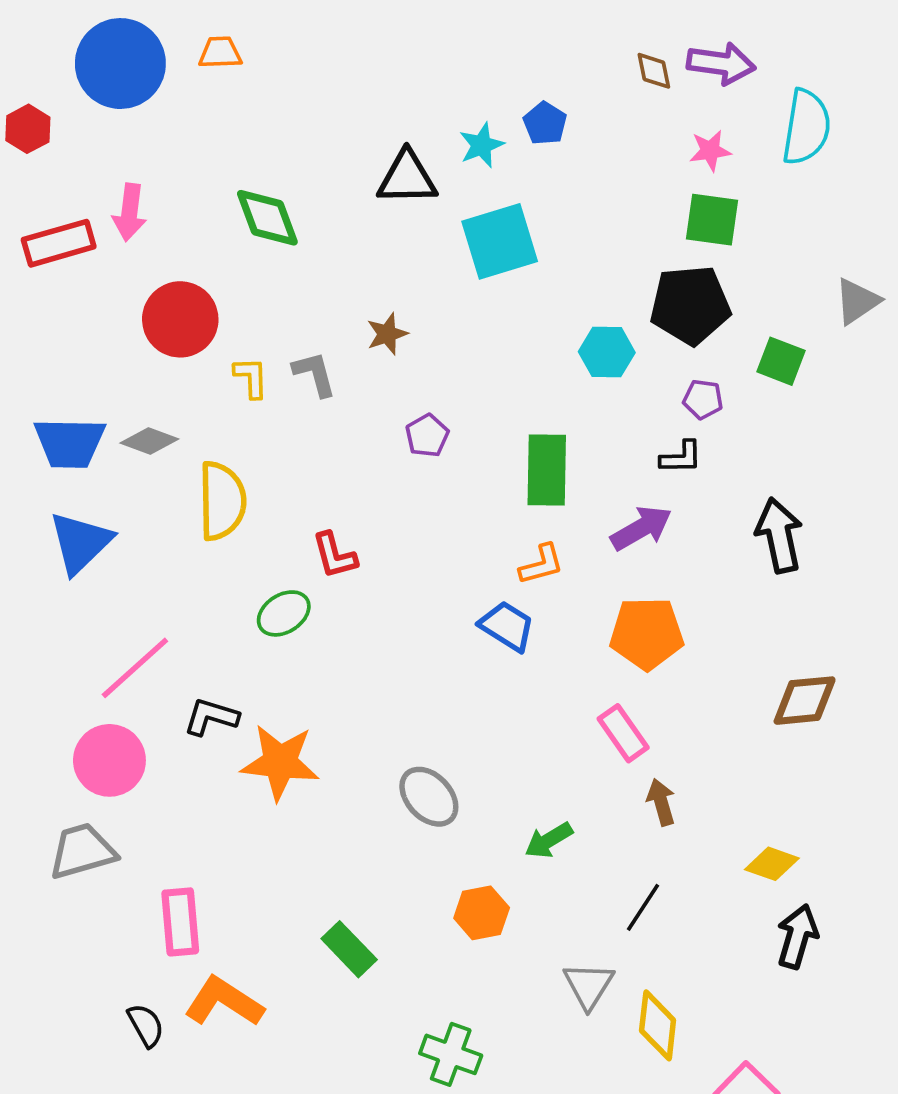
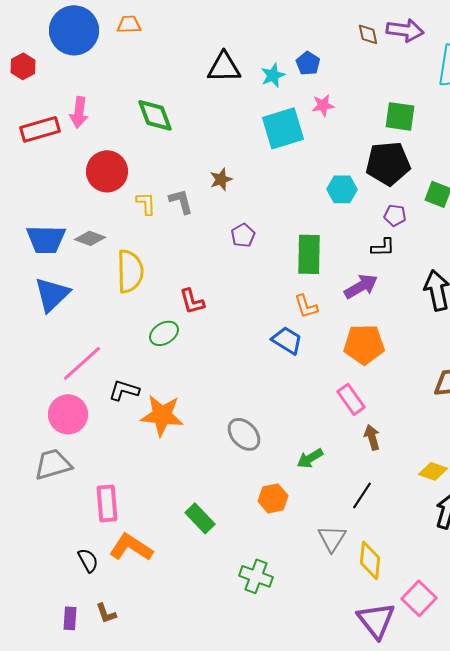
pink star: (710, 151) -> (323, 105), moved
black triangle: (407, 178) -> (224, 67), moved
orange L-shape: (541, 564) -> (306, 306), turned 88

